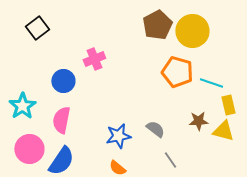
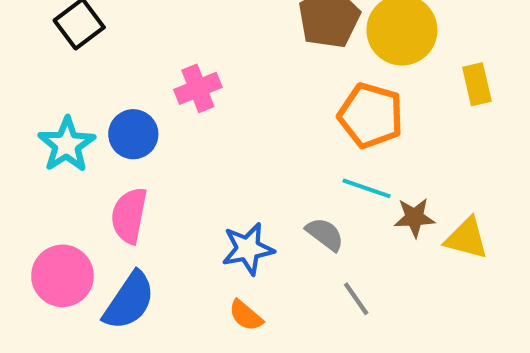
cyan line: (211, 83) -> (367, 188), moved
yellow rectangle: (228, 105) -> (477, 84), moved
cyan star: (22, 106) -> (67, 145), moved

